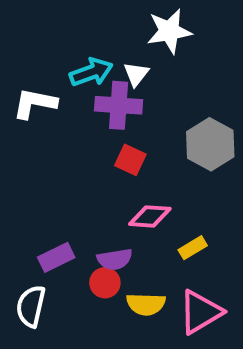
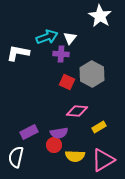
white star: (169, 31) -> (100, 16), moved, turned -30
purple cross: (119, 105) -> (61, 54), size x0.7
gray hexagon: (210, 144) -> (92, 74), moved

